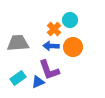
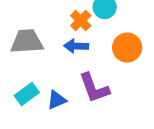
orange circle: (73, 47) -> (127, 48), moved
purple L-shape: (49, 70) -> (94, 88), moved

